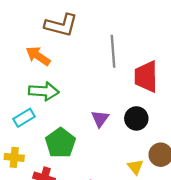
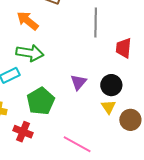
red trapezoid: (146, 77) -> (124, 48), size x0.7
yellow triangle: (135, 167) -> (108, 107), moved

